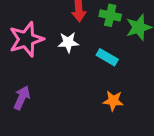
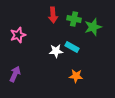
pink star: (26, 39) -> (18, 35), size x0.7
white star: (68, 42) -> (56, 51), moved

